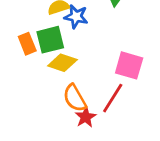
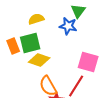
blue star: (76, 17) -> (68, 26), moved

